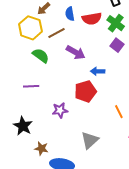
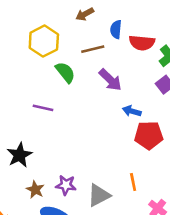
yellow hexagon: (30, 28) -> (44, 41), moved
red pentagon: (85, 91) -> (149, 135), moved
purple star: (60, 110) -> (66, 185), moved
orange line: (119, 112) -> (133, 182), moved

